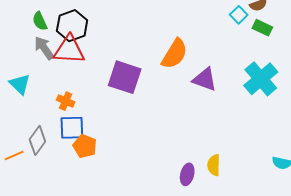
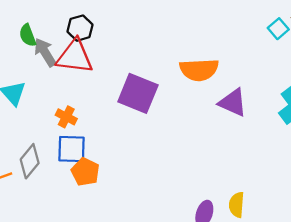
green semicircle: (40, 21) -> (28, 35), moved
black hexagon: (72, 26) -> (80, 28), size x0.7
orange semicircle: (175, 54) -> (199, 70), turned 52

